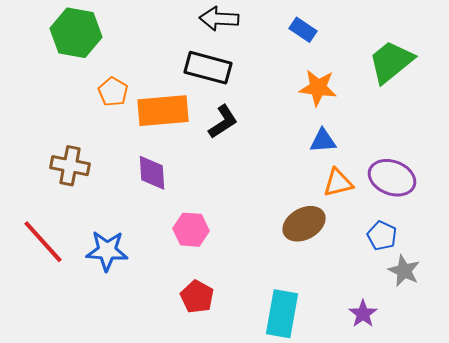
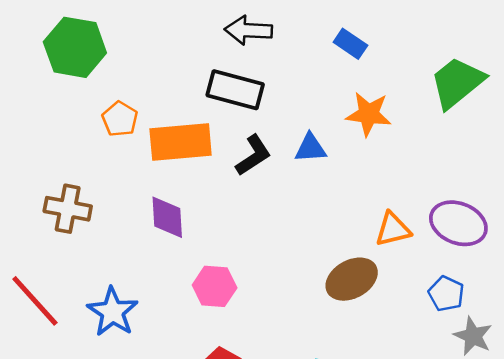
blue triangle: (323, 141) -> (310, 148), moved
blue star: (107, 251) -> (113, 312), turned 30

